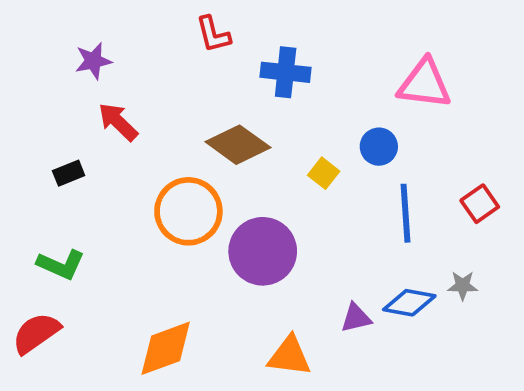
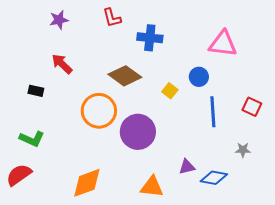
purple star: (93, 61) -> (59, 20), moved
black rectangle: (69, 173) -> (36, 91), turned 35
red square: (480, 204) -> (252, 107), turned -30
blue diamond: (409, 303) -> (214, 178), moved

